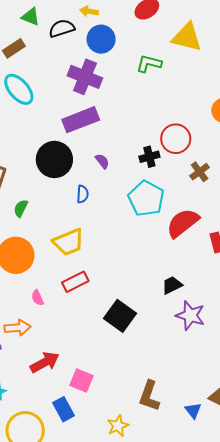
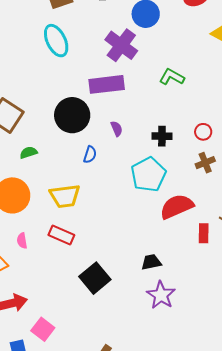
green L-shape: (149, 64) -> (172, 77), moved
red circle: (176, 139) -> (203, 132), moved, size x0.6
green semicircle: (21, 208) -> (28, 153), turned 30
red rectangle: (75, 282) -> (61, 235), turned 35

